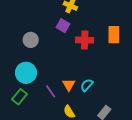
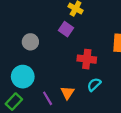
red cross: (85, 40) -> (87, 59), moved
cyan semicircle: (87, 85) -> (94, 85), moved

